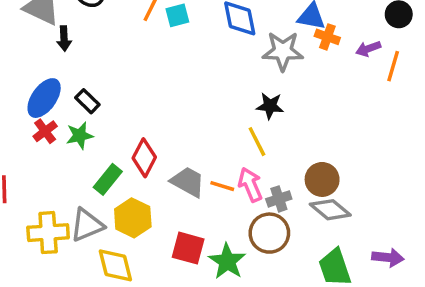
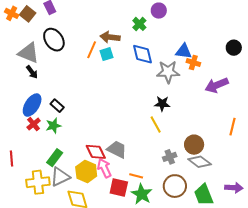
black arrow: (64, 39) -> (32, 72), moved, turned -32
purple arrow: (368, 49) -> (217, 85), moved, size x1.6
orange line: (393, 66) -> (233, 127), moved
red diamond: (144, 158) -> (96, 152), moved, turned -50
green rectangle: (108, 179) -> (55, 158), moved
pink arrow: (250, 185) -> (104, 168), moved
orange line: (222, 186) -> (136, 176), moved
brown circle: (269, 233) -> (175, 186), moved

